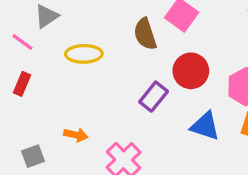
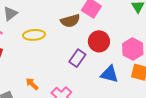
brown semicircle: (145, 34) -> (70, 21), turned -84
orange arrow: (76, 135) -> (32, 84), turned -144

